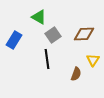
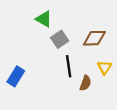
blue rectangle: (14, 40) -> (16, 76), moved
black line: (47, 59) -> (69, 66), moved

